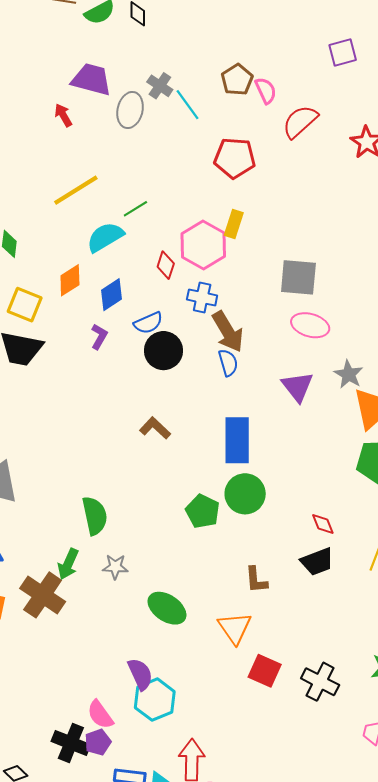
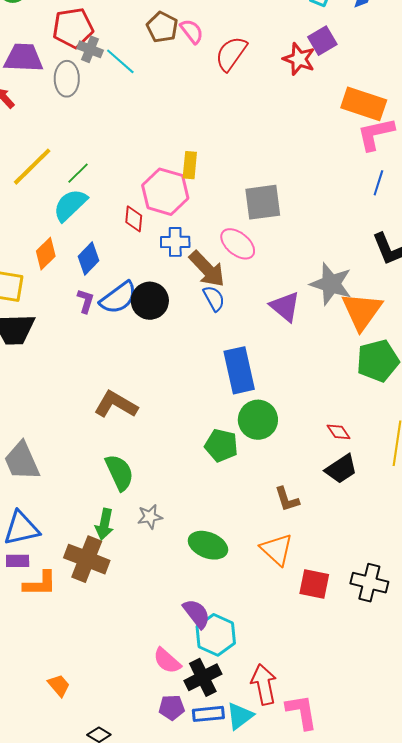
red pentagon: (235, 158) -> (73, 28), moved
green line: (135, 209) -> (78, 173), moved
blue semicircle: (148, 323) -> (118, 298), moved, size x1.4
pink ellipse: (310, 325) -> (238, 244), moved, turned 36
gray star: (349, 374) -> (331, 284), size x1.5
brown L-shape: (155, 428) -> (116, 405), moved, size x1.4
purple pentagon: (98, 742) -> (172, 708), moved, turned 30
black cross: (71, 743) -> (203, 677), moved, turned -36

